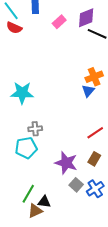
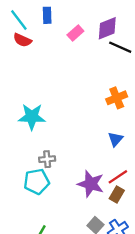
blue triangle: (88, 91) -> (116, 139), moved
red line: (95, 133) -> (118, 177), moved
purple star: (66, 163) -> (91, 184), moved

